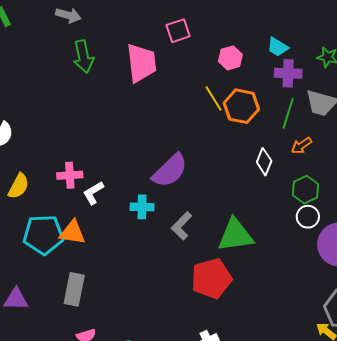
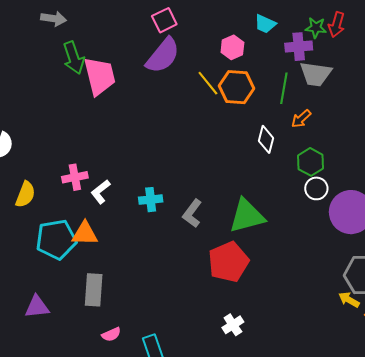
pink hexagon: (230, 58) -> (232, 47), moved
pink trapezoid: (141, 63) -> (100, 76), moved
purple cross: (288, 73) -> (299, 47), moved
purple semicircle: (170, 171) -> (163, 56), moved

